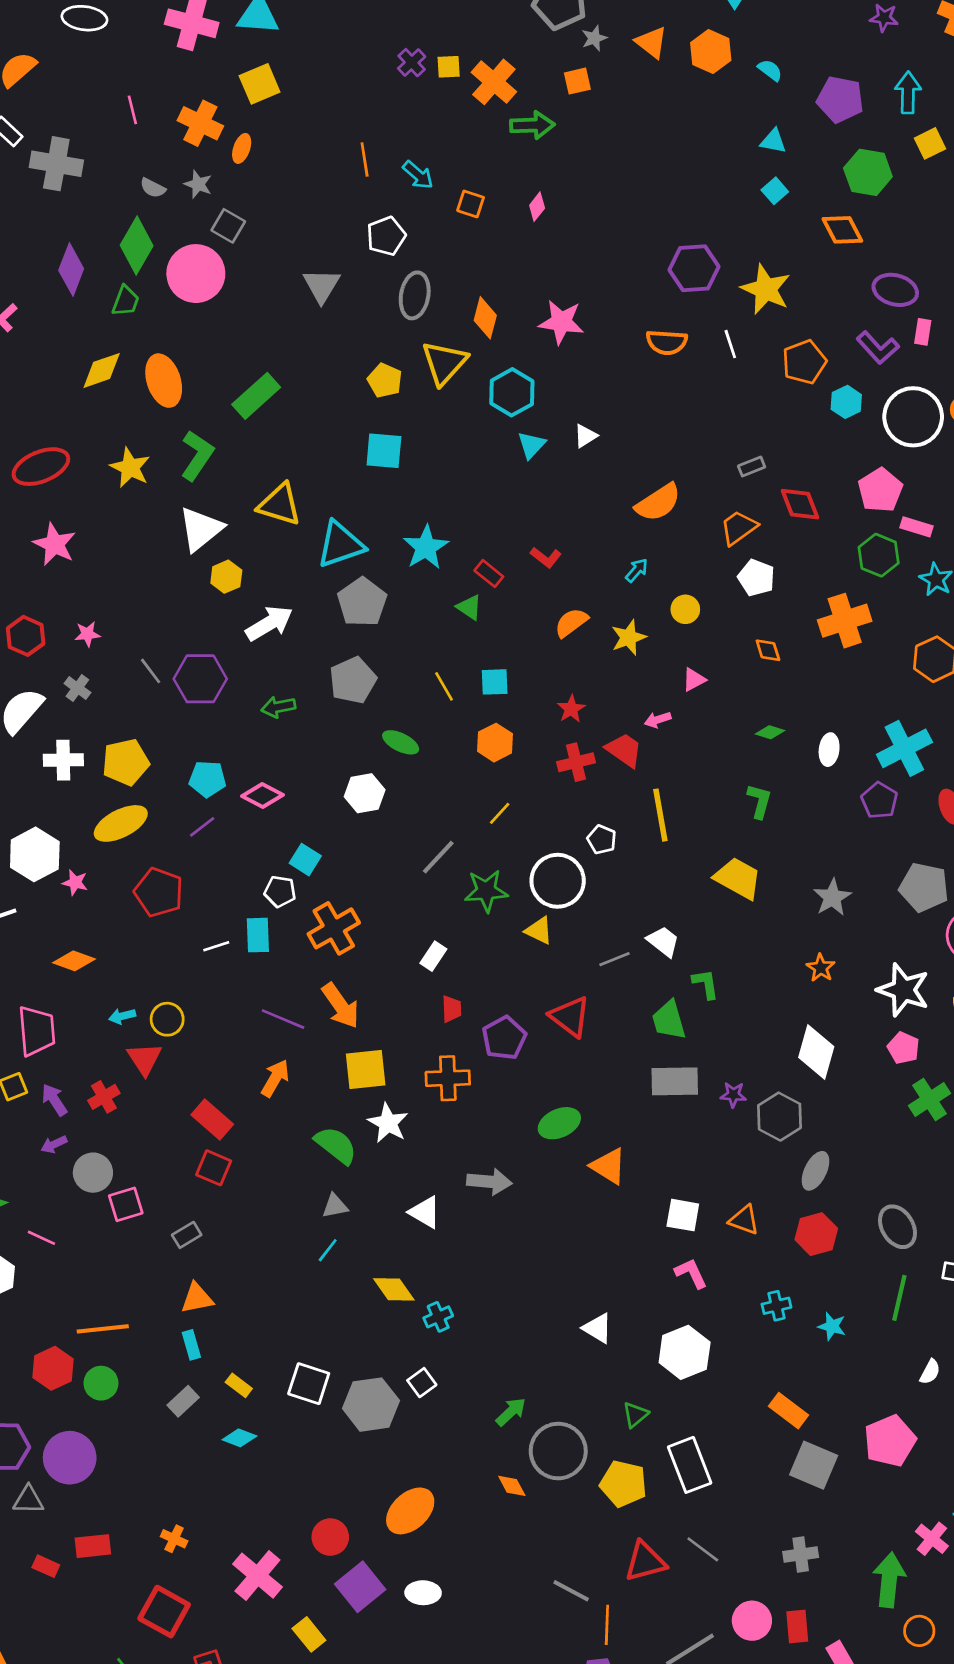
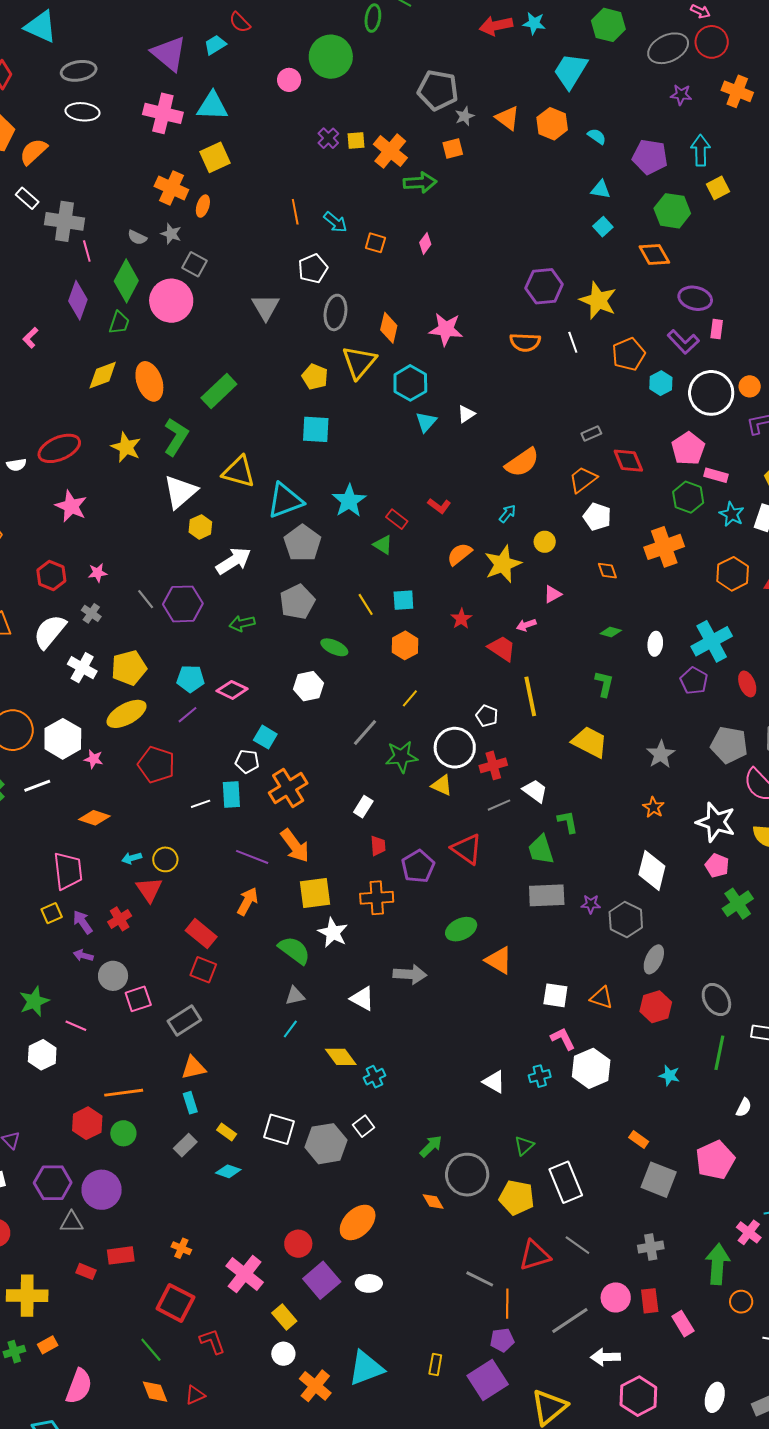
pink line: (132, 110) -> (87, 251), moved
yellow star: (629, 637) -> (503, 564), size x1.4
white cross: (63, 760) -> (82, 668), turned 32
red cross: (576, 762) -> (493, 765), moved
purple arrow: (54, 1144) -> (83, 956), turned 42
gray rectangle: (187, 1235) -> (184, 1021), size x1.5
cyan cross: (776, 1306) -> (540, 1076), moved
white hexagon: (685, 1352) -> (591, 1068), moved
orange rectangle: (788, 1411) -> (639, 1139), size x0.7

